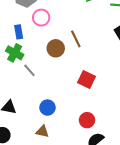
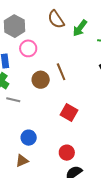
gray line: (29, 70) -> (13, 100), turned -40
brown triangle: (42, 131) -> (22, 161), turned -40

